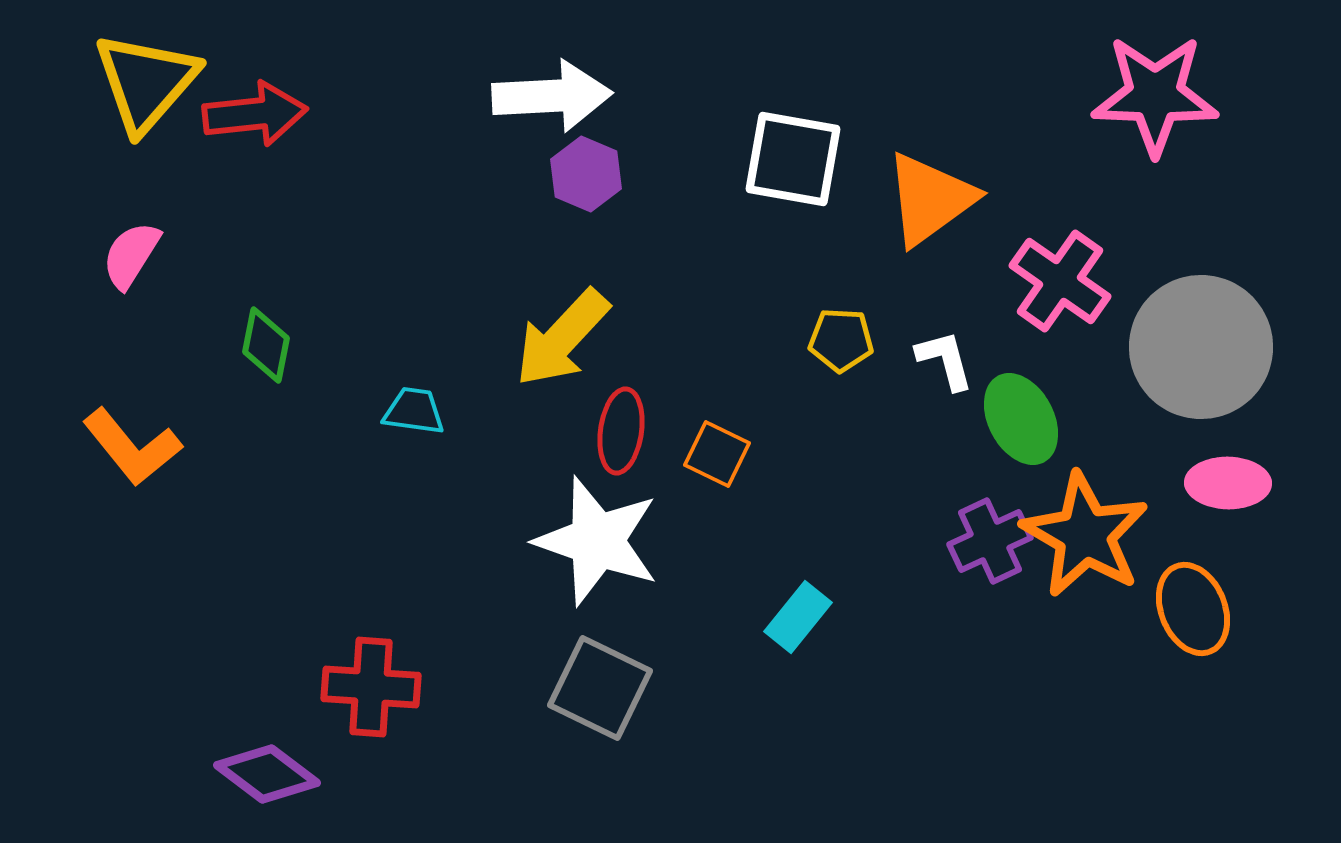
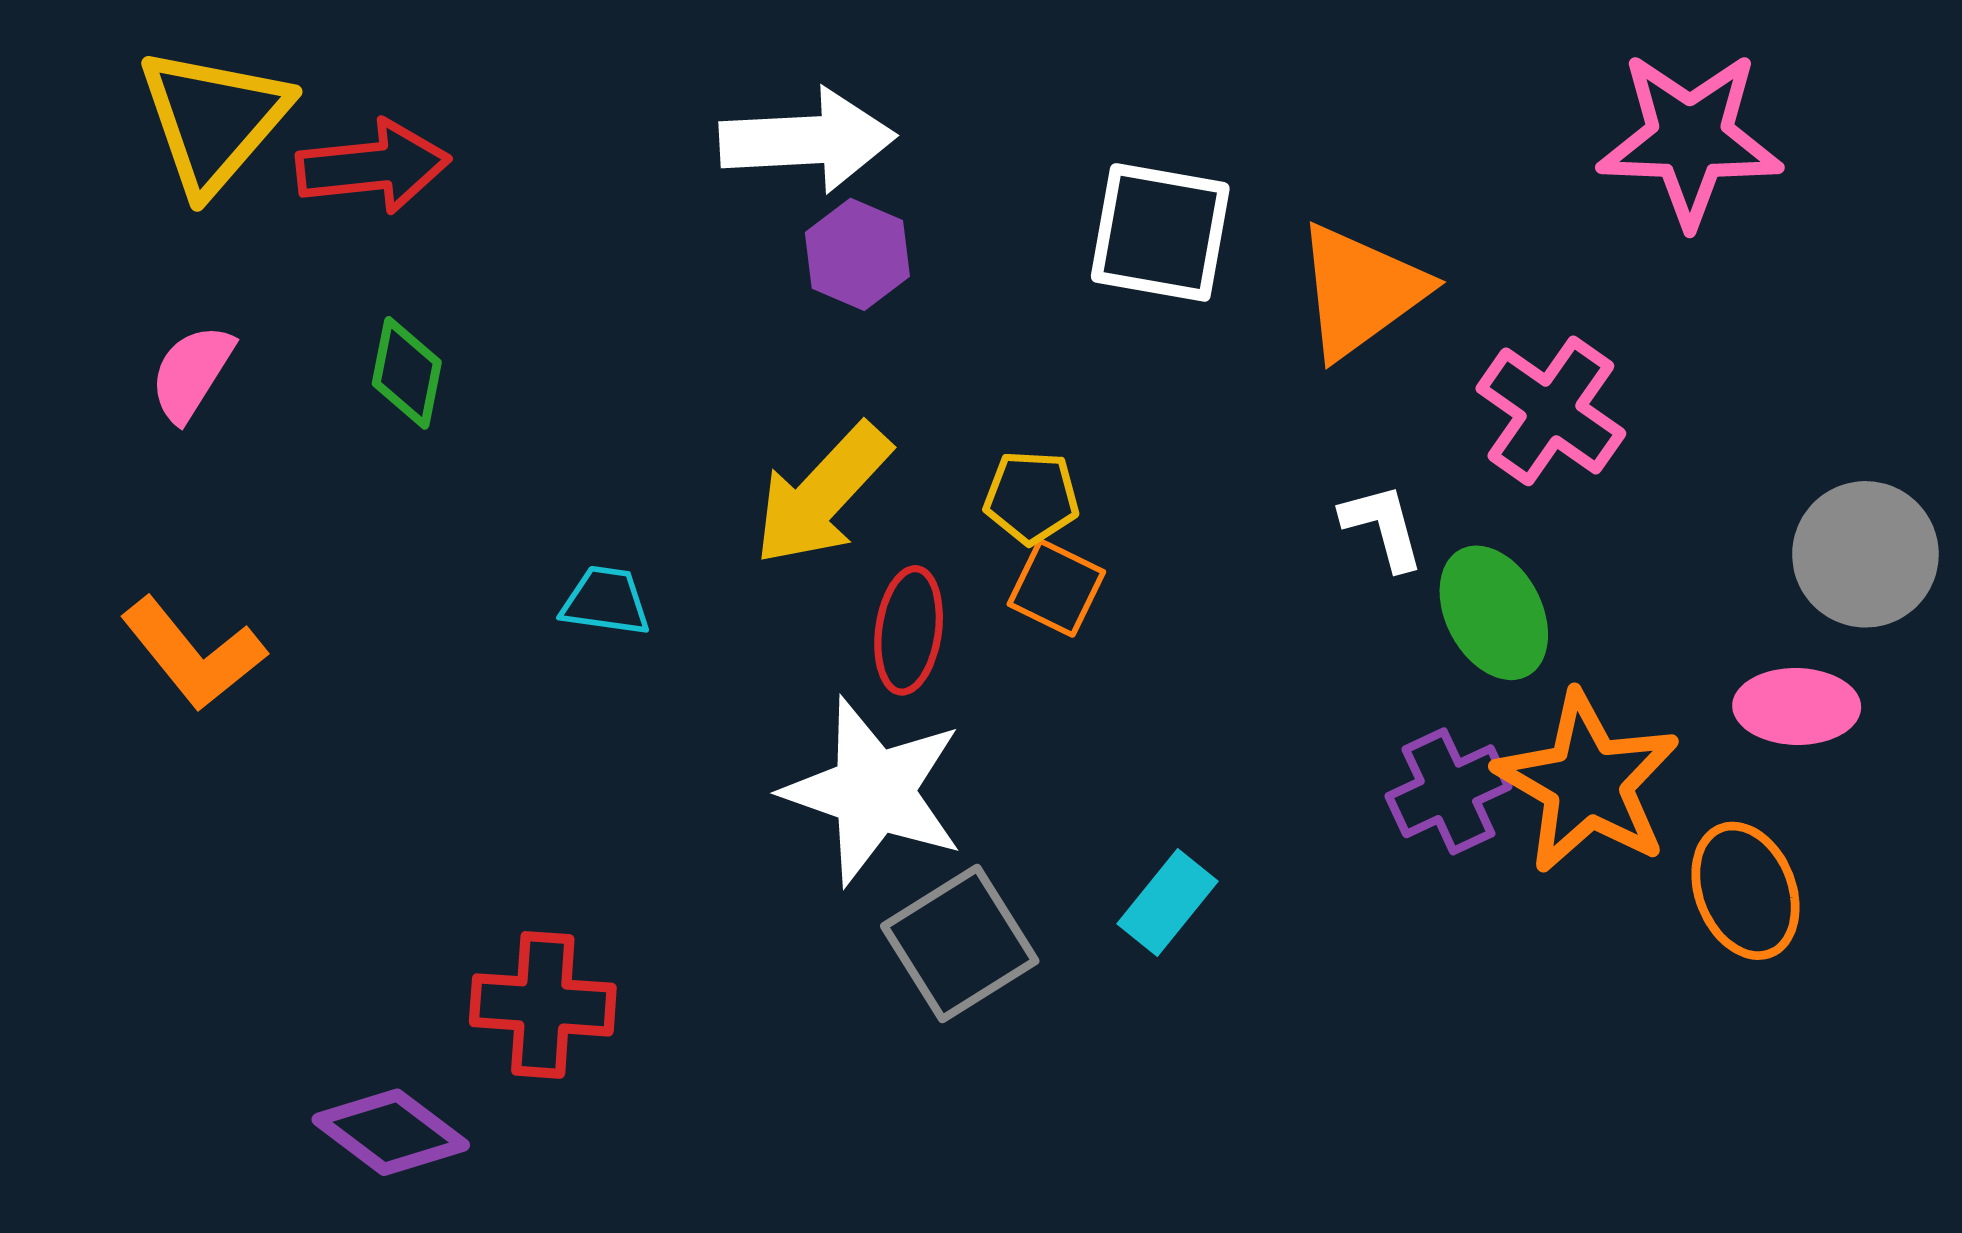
yellow pentagon: (841, 340) -> (1031, 497), moved
green diamond: (266, 345) -> (407, 373), moved
gray circle: (1201, 347) -> (1865, 554), moved, size x0.7
orange square: (717, 454) -> (1056, 588), moved
gray square: (600, 688) -> (960, 944), moved, turned 32

